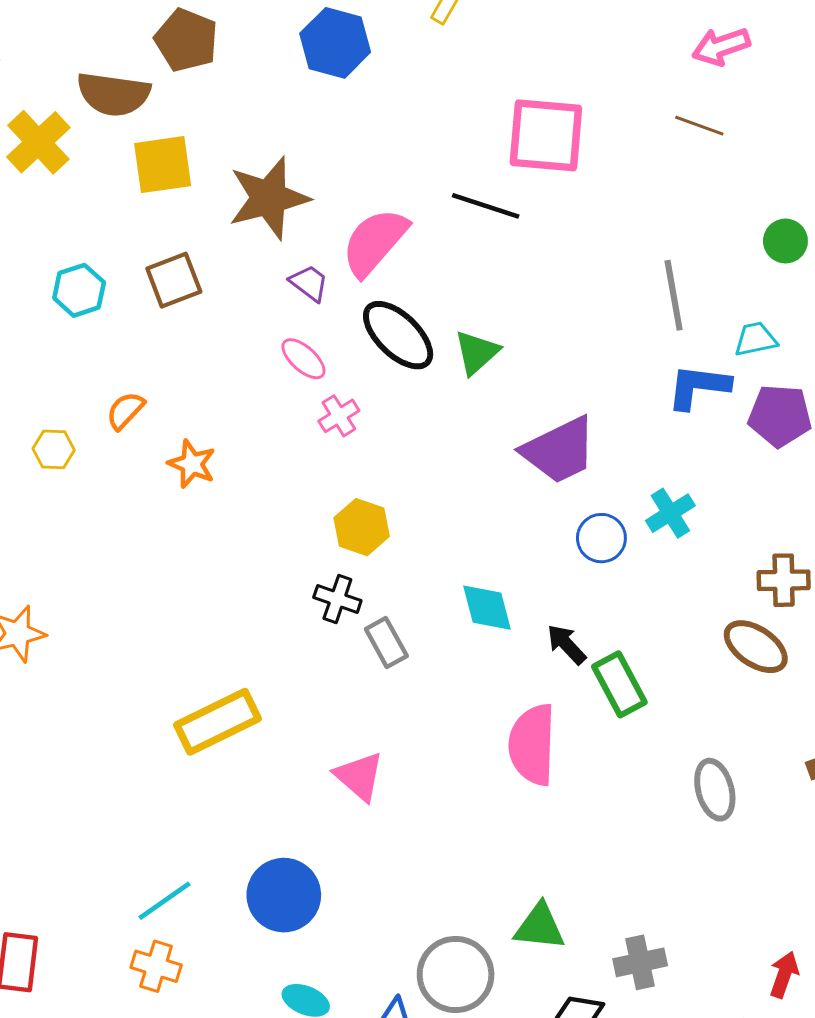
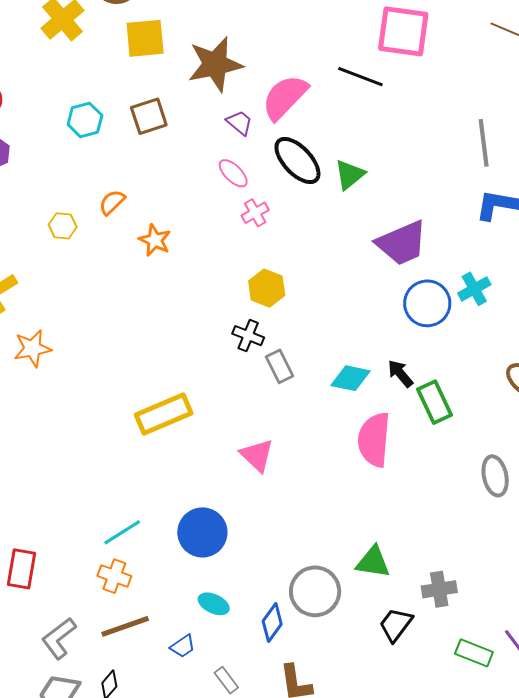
blue circle: (601, 538) -> (427, 303), size x1.4
cyan diamond: (487, 608) -> (351, 378), moved, turned -66

